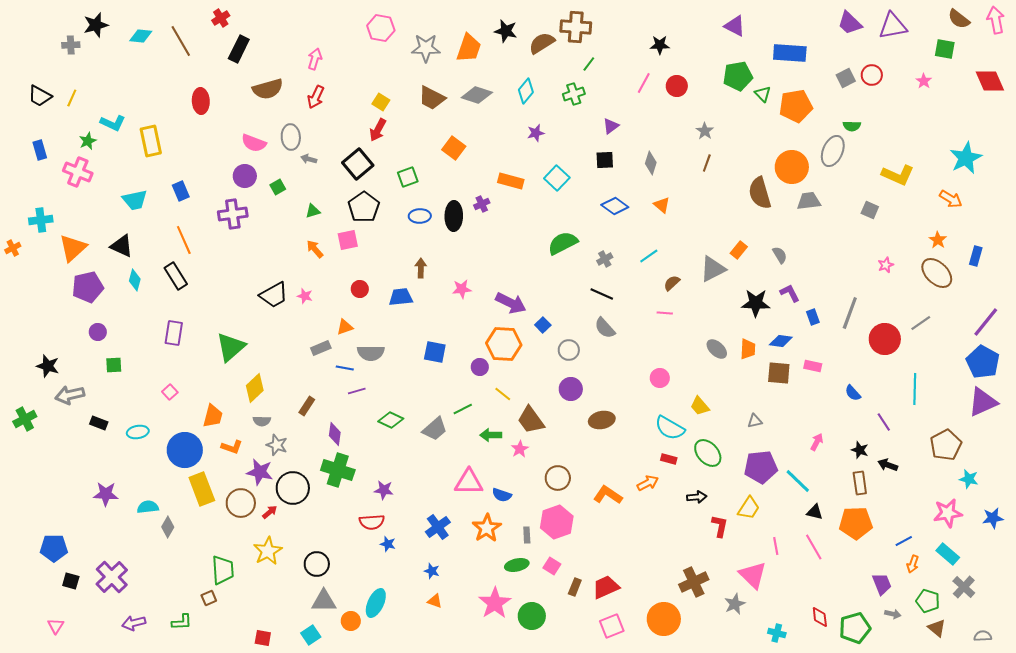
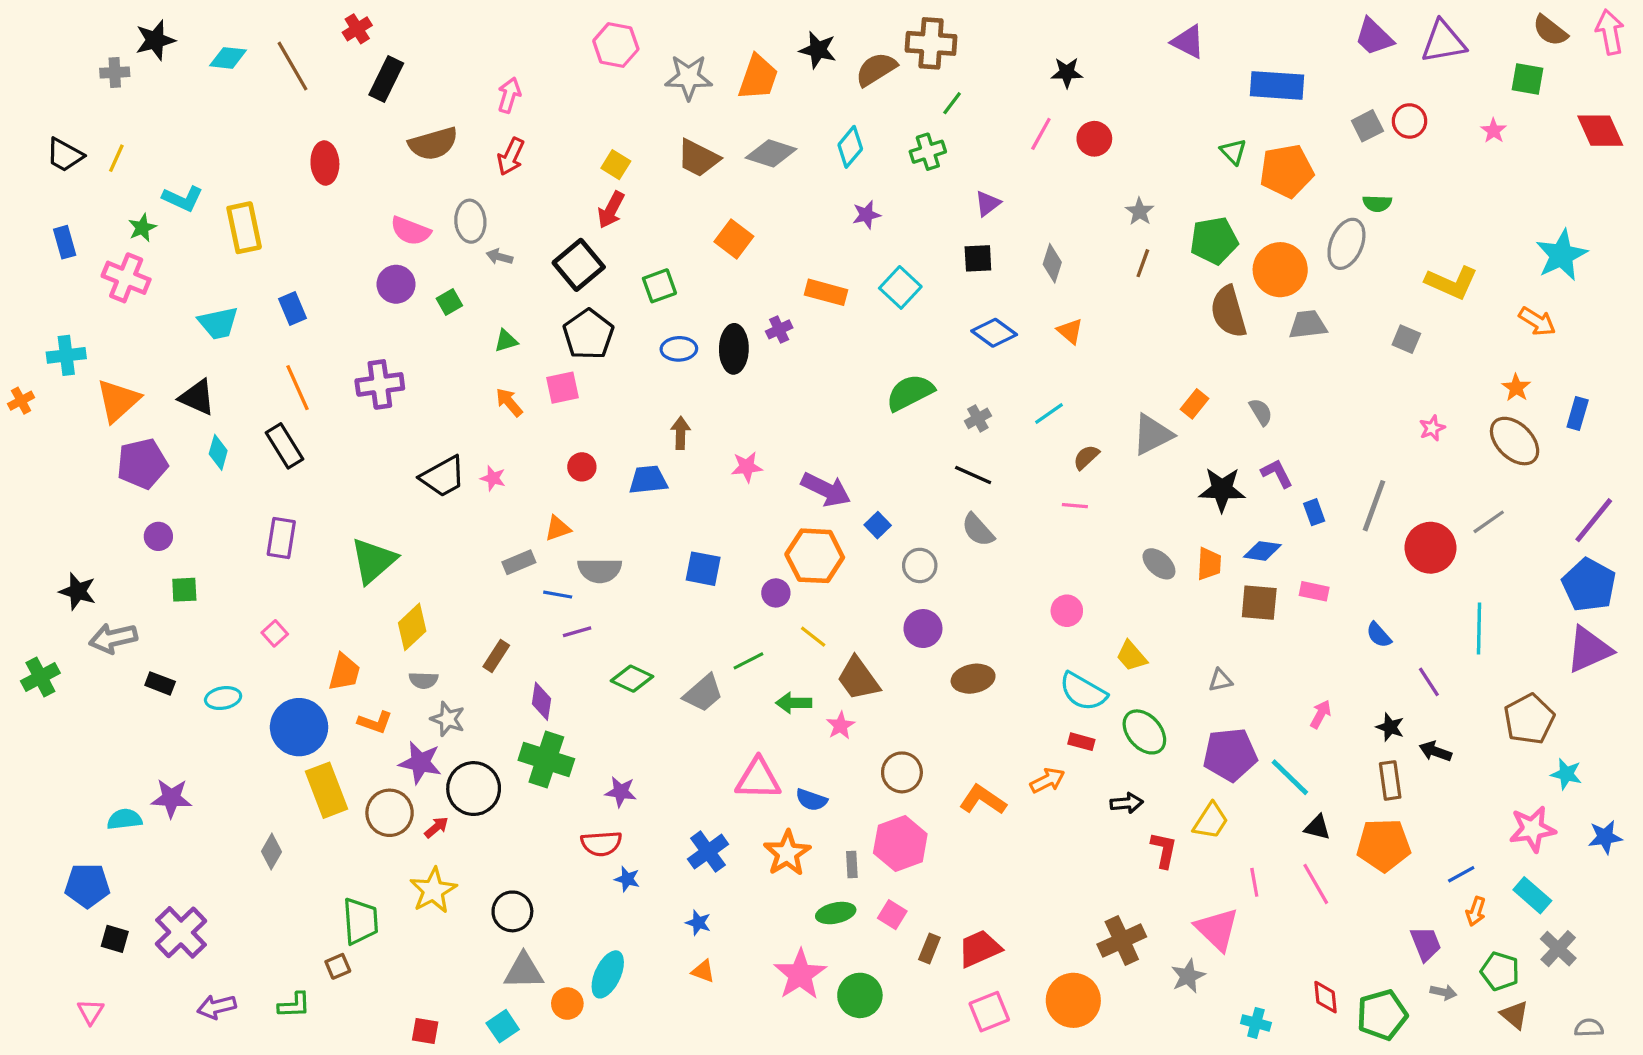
green pentagon: (738, 76) -> (1214, 241), moved
purple cross: (233, 214) -> (380, 384), moved
cyan semicircle: (148, 507) -> (124, 819), moved

